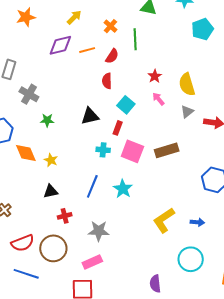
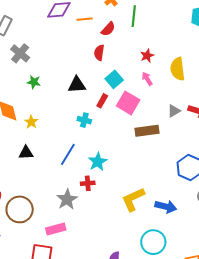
gray triangle: (187, 112) -> (174, 111), moved
pink square: (132, 151) -> (128, 103), moved
red cross: (65, 216) -> (88, 183), moved
blue arrow: (197, 222) -> (166, 207), size x1.5
gray star: (99, 231) -> (67, 199), turned 30

